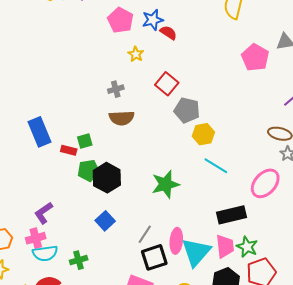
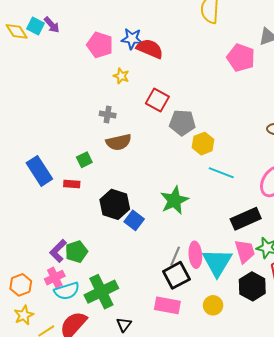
blue star: (153, 20) -> (132, 39), turned 30
red semicircle: (168, 33) -> (150, 49), size x1.5
gray cross: (116, 89) -> (108, 115), turned 35
green square: (85, 141) -> (84, 160), moved
green pentagon: (89, 171) -> (76, 252), moved
blue square: (105, 221) -> (134, 220), moved
gray line: (145, 234) -> (175, 256), moved
green cross: (79, 260) -> (101, 292), size x1.8

